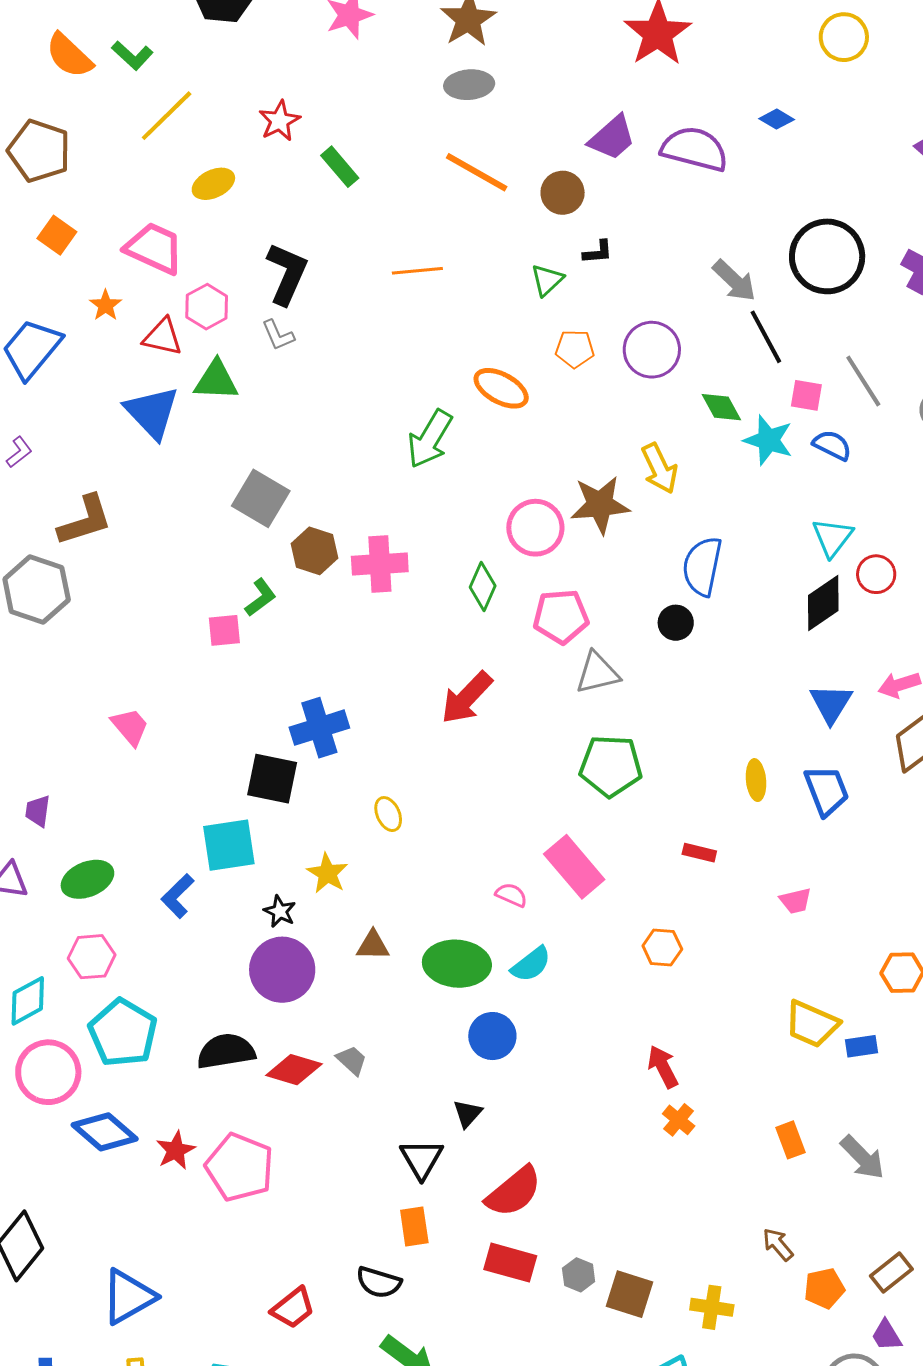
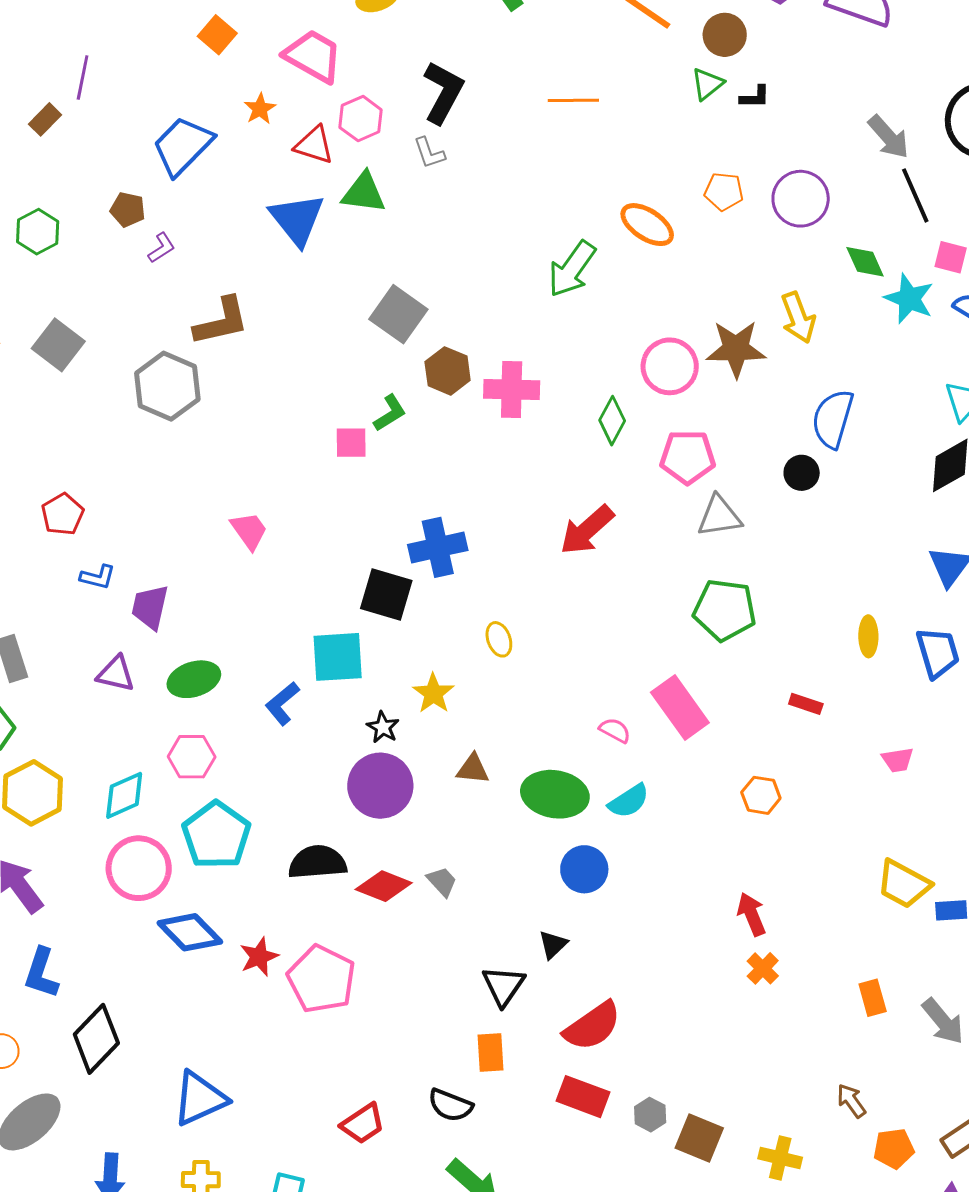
green triangle: (547, 280) -> (707, 84), moved
purple trapezoid: (38, 811) -> (150, 607), size x1.4

